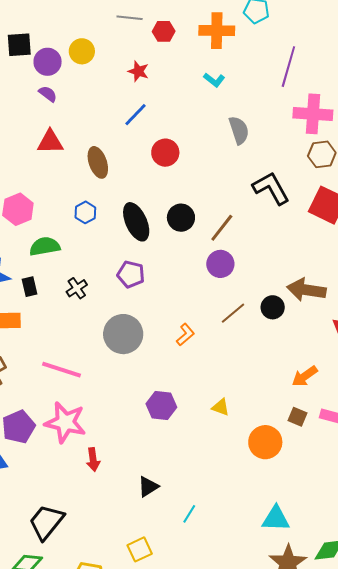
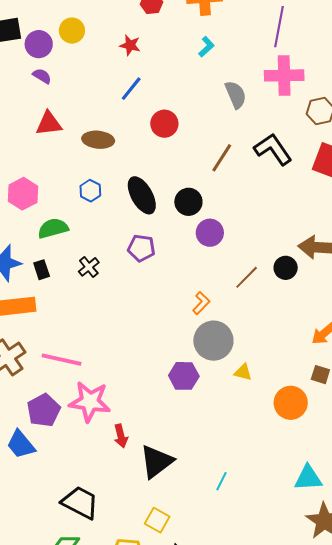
cyan L-shape: (214, 80) -> (206, 47), turned -75
pink cross: (313, 114) -> (284, 75), moved
brown ellipse: (98, 162) -> (98, 140), turned -60
black circle: (181, 218) -> (188, 202), moved
brown line: (222, 228) -> (222, 158), moved
purple circle: (220, 264) -> (210, 233), moved
gray circle: (123, 334) -> (213, 341), moved
pink line: (62, 370) -> (62, 360), moved
black triangle: (148, 487) -> (156, 462), moved, size x1.6
black trapezoid: (46, 522) -> (80, 503), turned 84
yellow square: (140, 549) -> (157, 520), moved, turned -30

